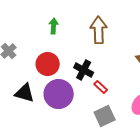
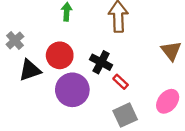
black triangle: (25, 93) -> (30, 70), moved, turned -35

